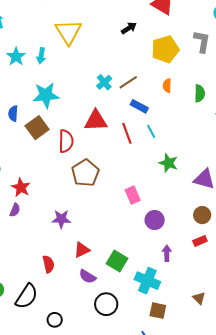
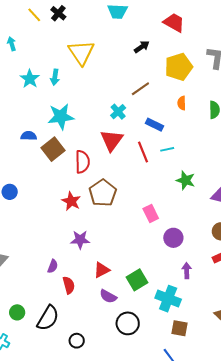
cyan cross: (104, 82) -> (118, 112), moved
brown line: (128, 82) -> (140, 89), moved
blue semicircle: (13, 114) -> (29, 136), turned 91
red triangle: (96, 121) -> (112, 140), turned -50
cyan line: (151, 131) -> (167, 149), turned -72
red star: (21, 187) -> (71, 201), moved
purple semicircle: (15, 210) -> (53, 266), moved
green square: (117, 261) -> (137, 280), turned 30

